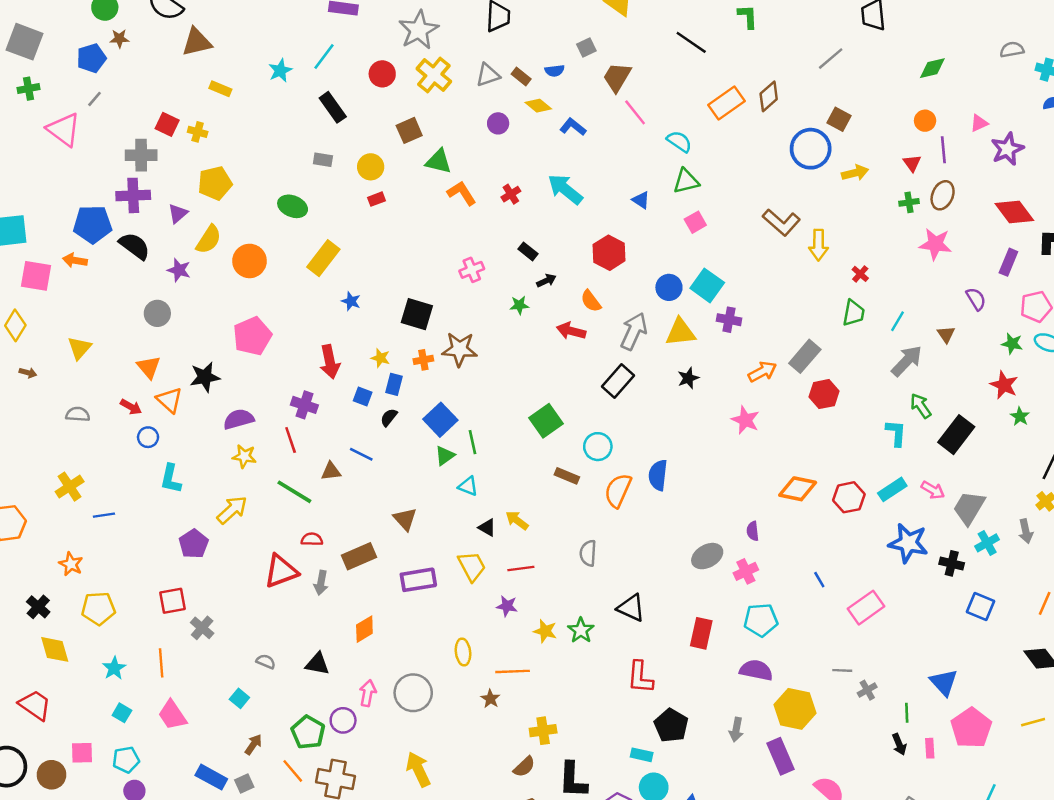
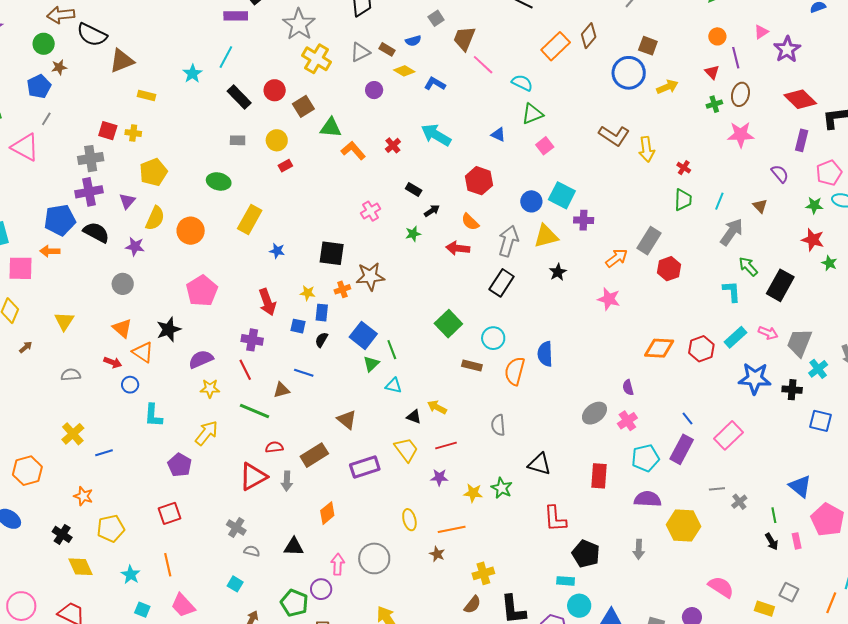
red circle: (382, 74) -> (275, 90), moved
brown arrow: (28, 373) -> (26, 347), turned -48
gray cross: (202, 628) -> (236, 528), moved
purple rectangle: (781, 756) -> (682, 449), moved, turned 60

